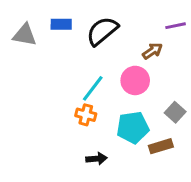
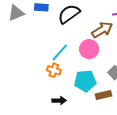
gray triangle: (25, 35) -> (16, 13), turned -36
brown arrow: (152, 51) -> (102, 30), size x1.5

